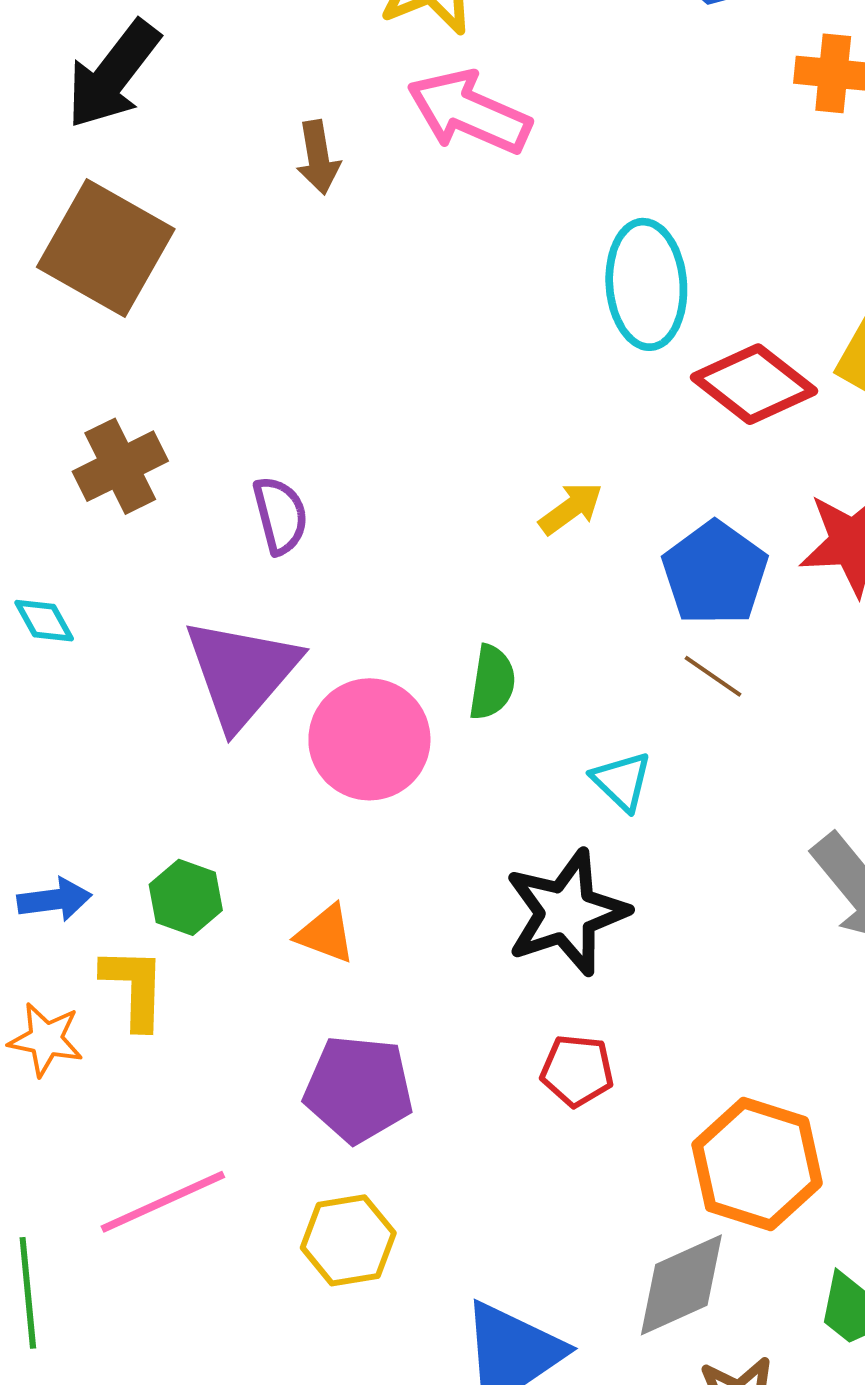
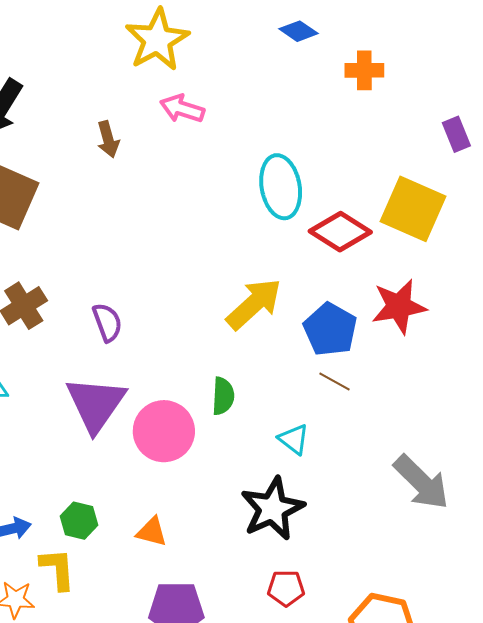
pink arrow: (469, 112) -> (182, 109), size x0.7
yellow arrow: (571, 508) -> (254, 304), size x1.8

